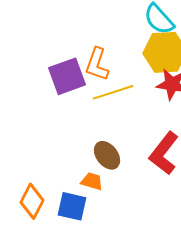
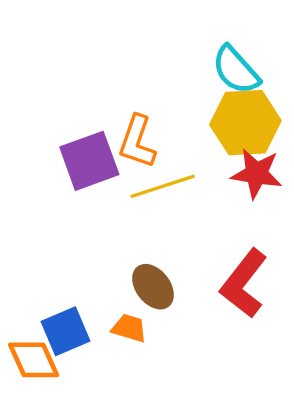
orange diamond: (32, 201) -> (34, 360), turned -52
blue square: (72, 206) -> (65, 331), moved, turned -36

